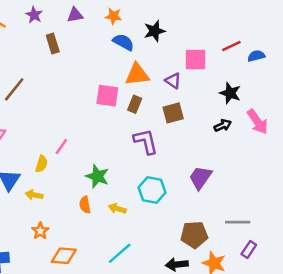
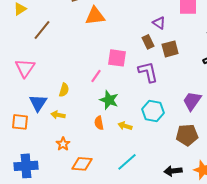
orange triangle: (137, 74) -> (95, 16), moved
purple triangle: (173, 81) -> (159, 23), moved
pink square: (107, 96) -> (117, 58), moved
brown rectangle: (135, 104) -> (148, 42), moved, turned -48
pink line: (61, 146) -> (96, 76), moved
brown pentagon: (194, 235) -> (187, 135), moved

